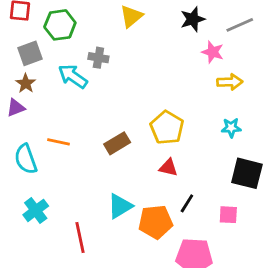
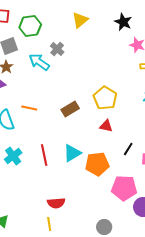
black star: (193, 19) -> (123, 22), turned -30
gray cross: (98, 58) -> (57, 49), turned 32
black line: (187, 203) -> (128, 149), moved
red line: (80, 238) -> (44, 155), moved

